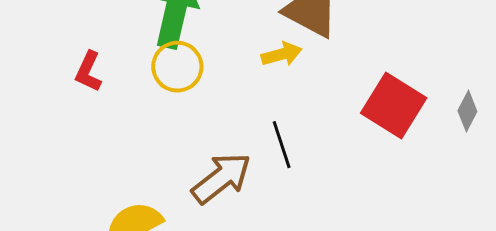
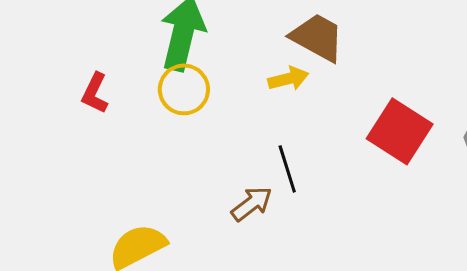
brown arrow: (221, 178) -> (252, 204), moved, size x0.7

